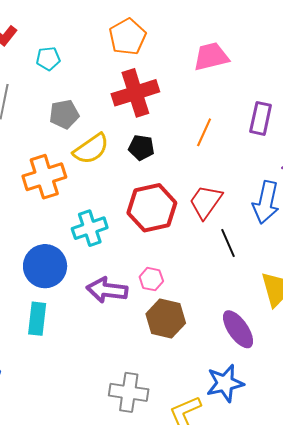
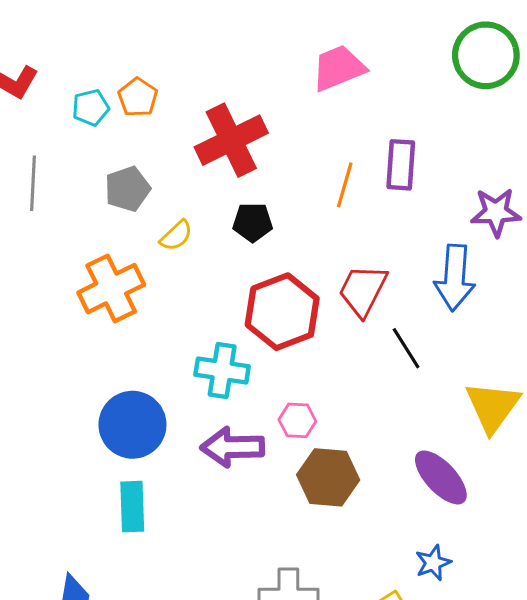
orange pentagon: (128, 37) -> (138, 97), moved, size x0.7
purple rectangle: (261, 118) -> (401, 165), moved
yellow semicircle: (91, 149) -> (176, 236), size x0.6
cyan cross: (90, 228) -> (222, 371), moved, turned 36
blue star: (225, 383) -> (433, 563), size x0.6

